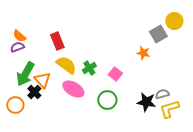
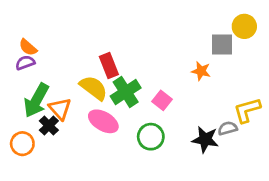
gray square: (158, 34) -> (222, 45), turned 30
red rectangle: (57, 41) -> (109, 65), moved
green cross: (89, 68) -> (126, 92), size x1.5
yellow L-shape: (169, 109) -> (247, 110), moved

